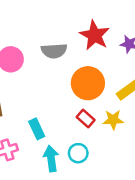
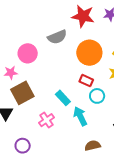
red rectangle: (86, 119) -> (86, 81), moved
cyan circle: (78, 153) -> (97, 96), moved

